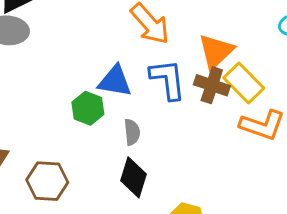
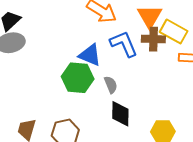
blue triangle: (115, 81) -> (90, 55), turned 30
green hexagon: (88, 108) -> (78, 78), size x1.4

